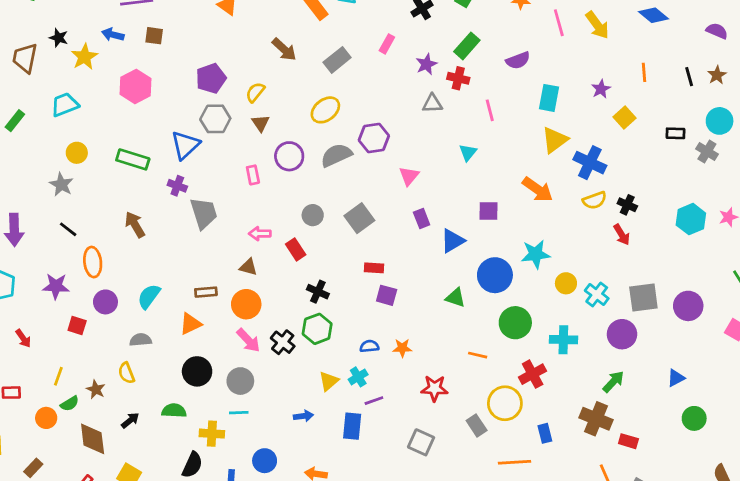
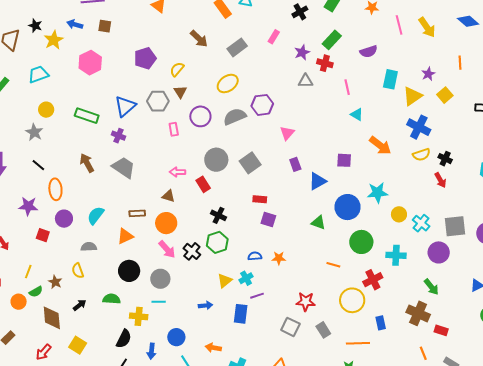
gray hexagon: (215, 119) -> (158, 101), moved
yellow triangle: (555, 140) -> (413, 96), moved
cyan triangle: (468, 152) -> (357, 114), moved, turned -40
gray trapezoid: (204, 213) -> (124, 167), moved, turned -40
gray circle: (313, 215) -> (216, 160), size x1.5
green arrow: (613, 382) -> (431, 287), turned 96
red star: (434, 388) -> (306, 302), moved
gray rectangle: (477, 425) -> (323, 330), moved

